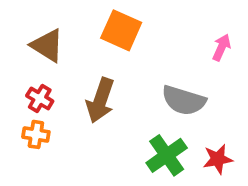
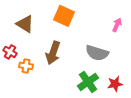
red cross: (40, 98) -> (10, 52), moved
orange cross: (36, 134) -> (26, 66), moved

